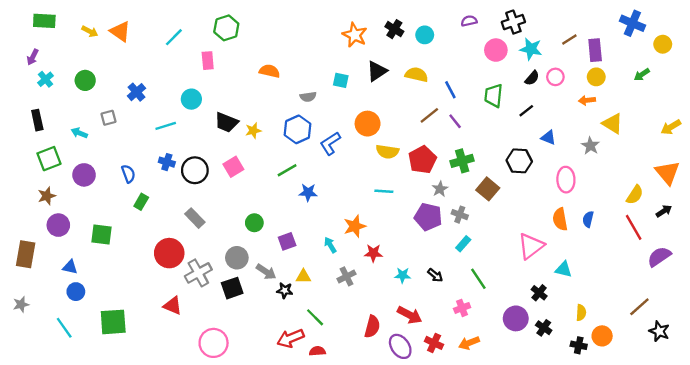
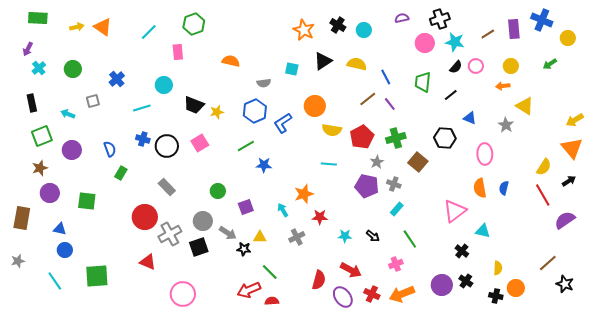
yellow arrow: (90, 31) -> (77, 27), turned -40
purple rectangle: (595, 50) -> (514, 29), moved
yellow arrow: (671, 127) -> (575, 120), moved
purple circle: (516, 318) -> (442, 285), moved
orange arrow: (469, 343) -> (402, 294), size x1.4

